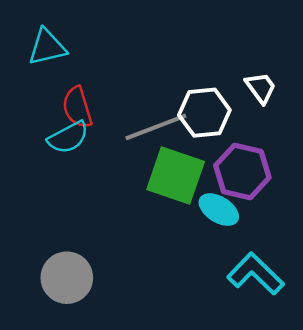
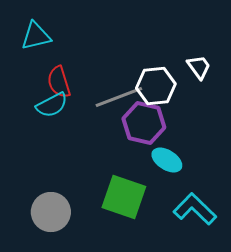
purple hexagon: (242, 172) -> (144, 123), moved
green square: (176, 175) -> (124, 197), moved

